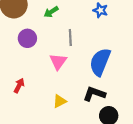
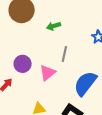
purple circle: (27, 38) -> (23, 64), moved

